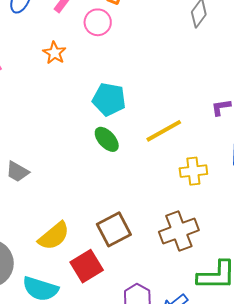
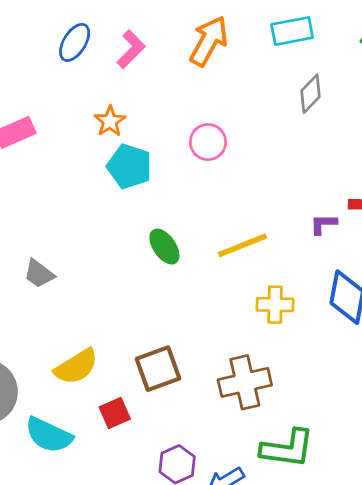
pink circle: (98, 22) -> (208, 142), moved
cyan pentagon: (109, 99) -> (129, 166), moved
red square: (87, 266) -> (115, 413), size x0.7

